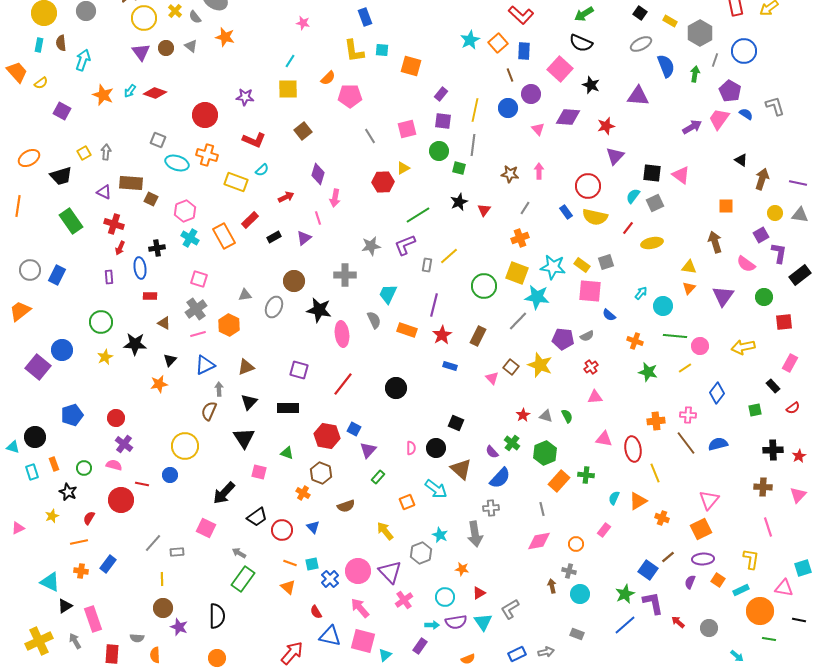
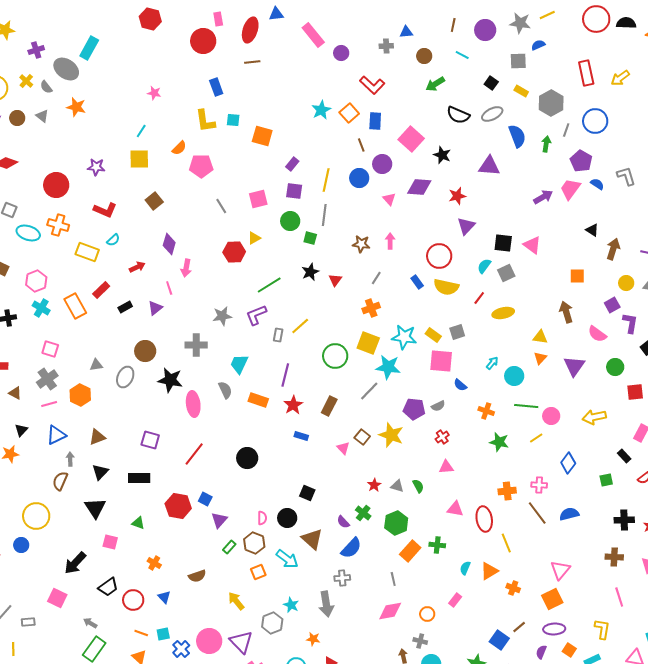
black semicircle: (581, 43) -> (458, 115), moved
brown hexagon: (321, 473) -> (254, 543), moved

